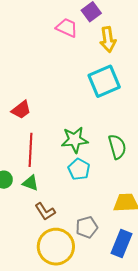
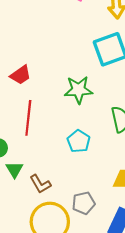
green star: (75, 140) -> (78, 90), moved
green triangle: (31, 183) -> (14, 170), moved, turned 36

